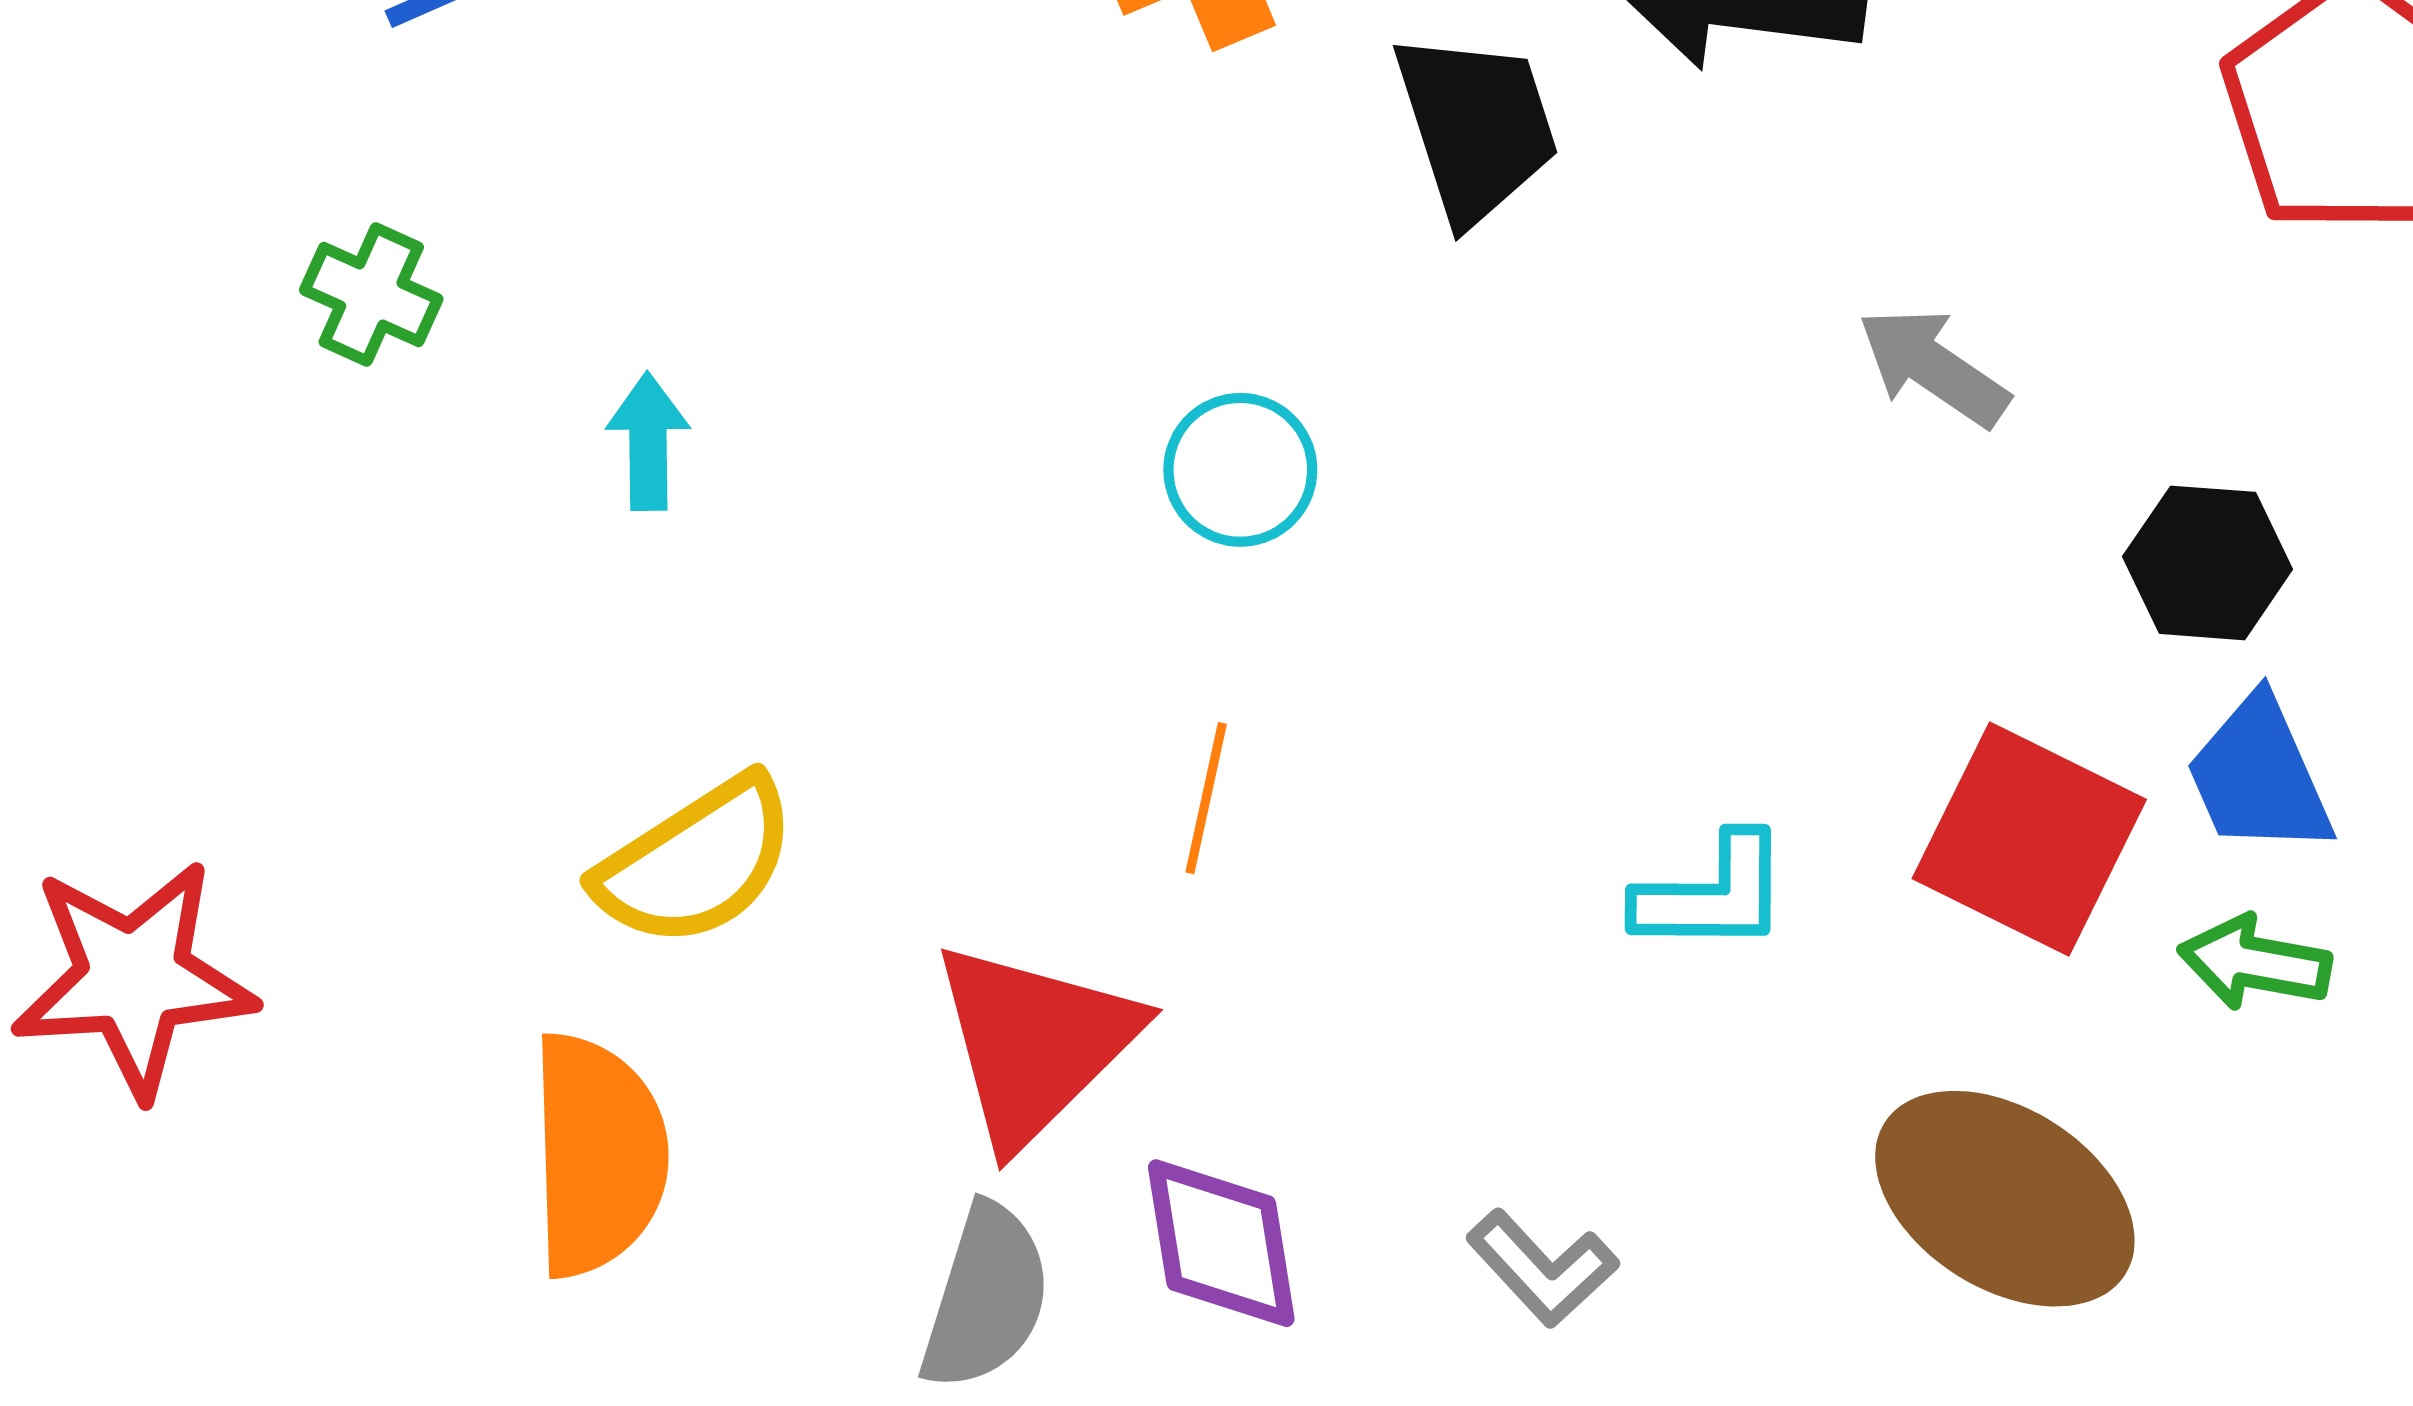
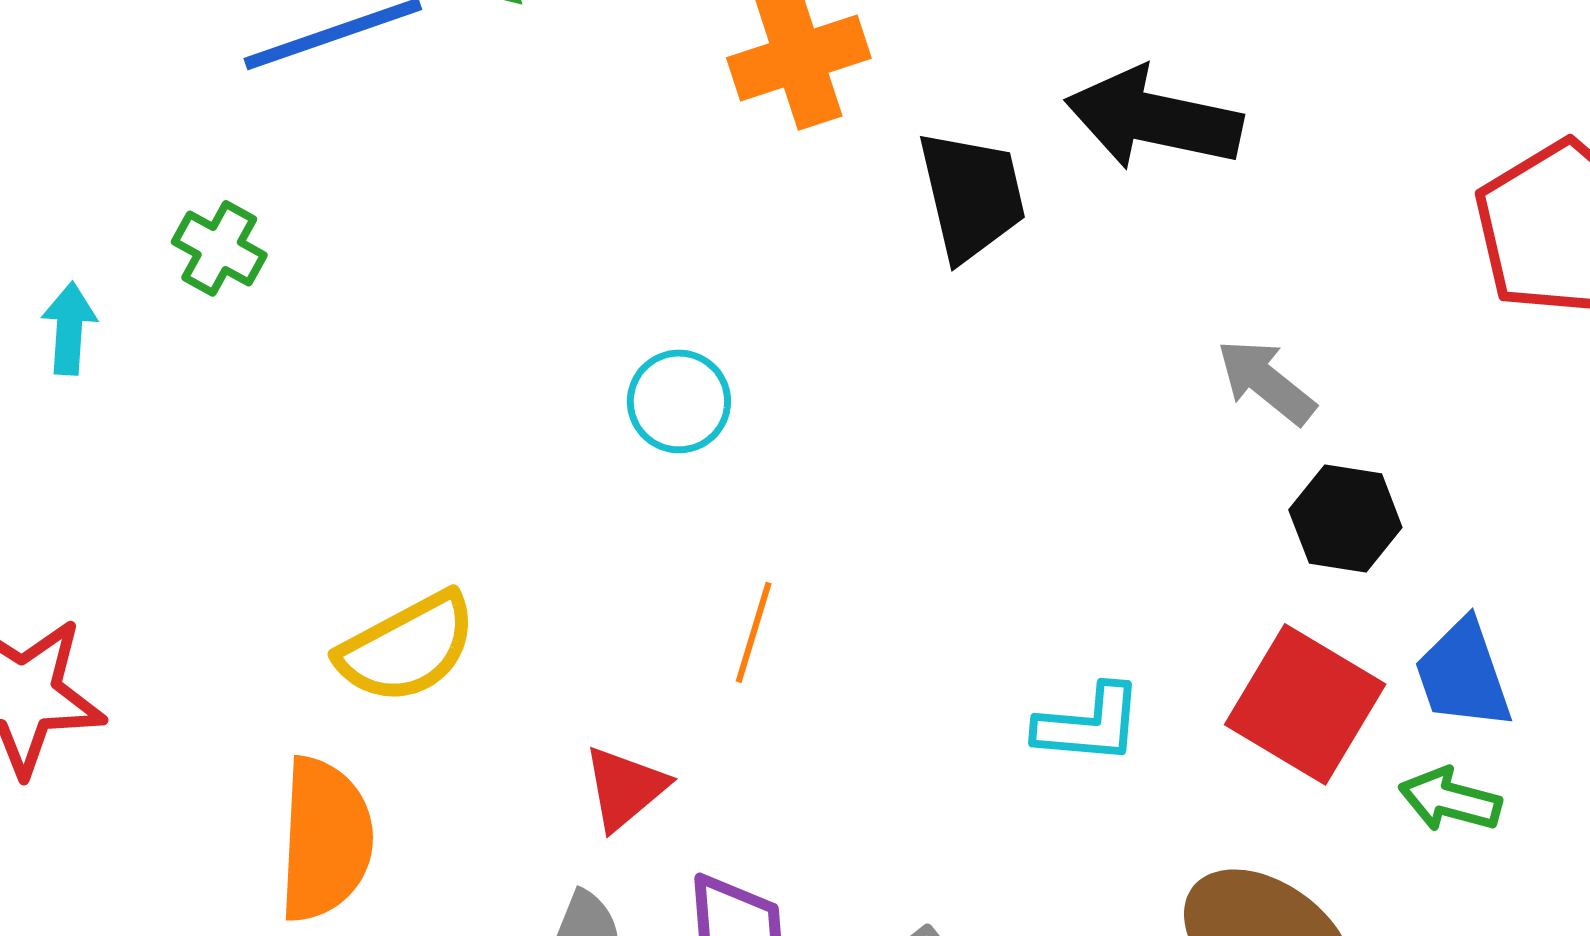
cyan arrow: (648, 442) -> (69, 328), moved
cyan circle: (1240, 470) -> (679, 401), moved
black hexagon: (2208, 563) -> (1345, 519), moved
red triangle: (1035, 1043) -> (625, 788), size x0.6

